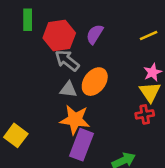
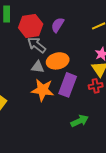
orange ellipse: (95, 82) -> (58, 61), turned 40
purple rectangle: (82, 145) -> (68, 85), moved

